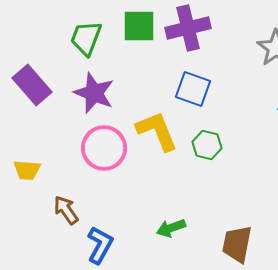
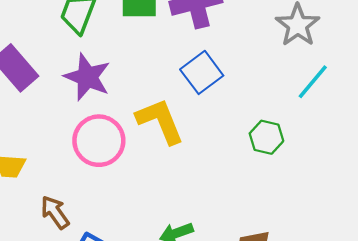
blue square: (193, 89) -> (202, 72), turned 33
green hexagon: (207, 145) -> (266, 137), moved

